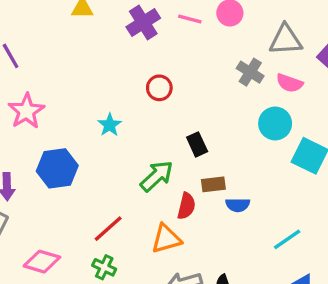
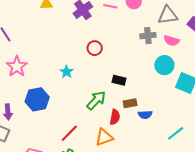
gray cross: (250, 72) -> (148, 36), turned -35
black rectangle: (197, 144) -> (119, 80), turned -48

